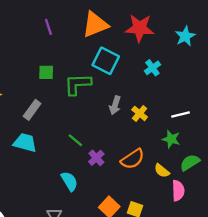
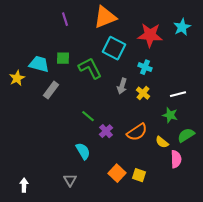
red star: (140, 28) -> (150, 35), moved
cyan cross: (152, 68) -> (145, 67), moved, turned -32
green L-shape: (78, 84) -> (90, 68), turned 65
cyan trapezoid: (25, 143) -> (39, 64), moved

